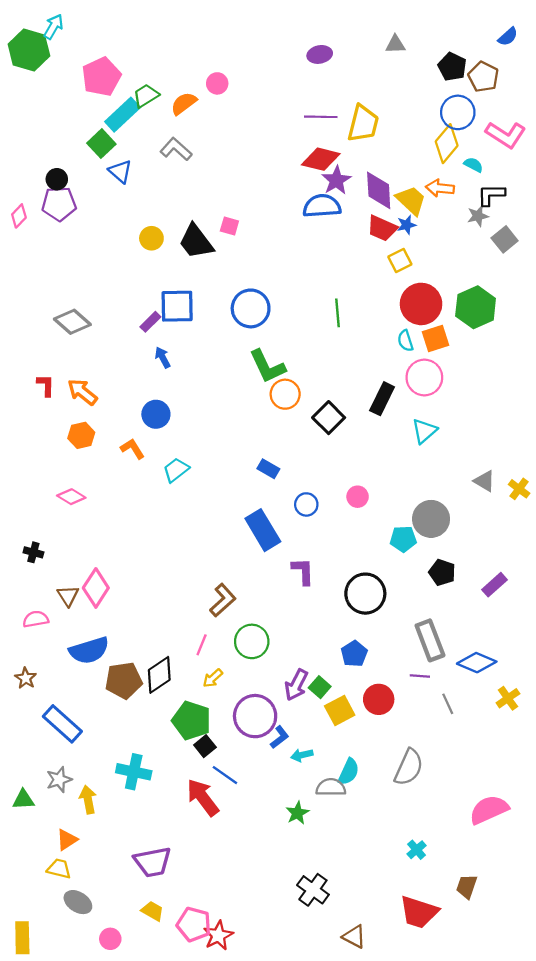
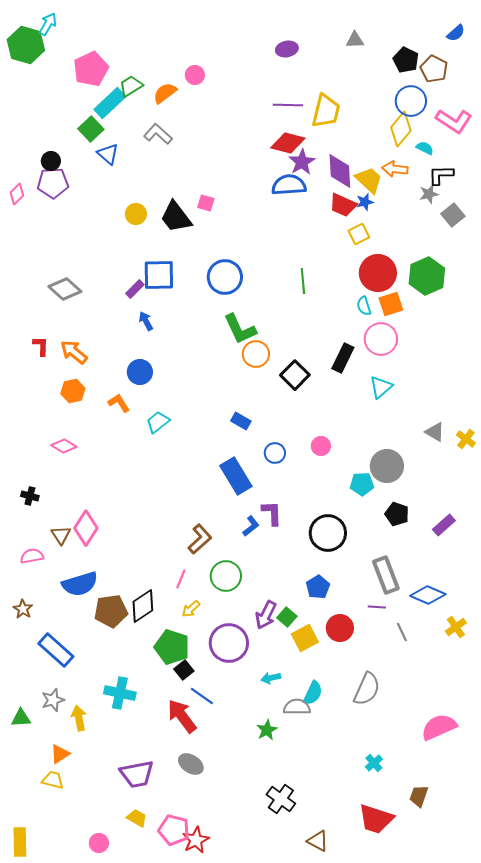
blue L-shape: (280, 737) -> (251, 526), moved
gray ellipse: (78, 902) -> (191, 764), moved

